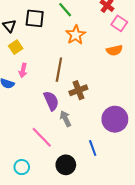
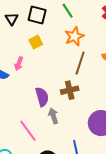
yellow square: (16, 47) -> (36, 42), moved
brown line: (59, 70) -> (80, 63), moved

